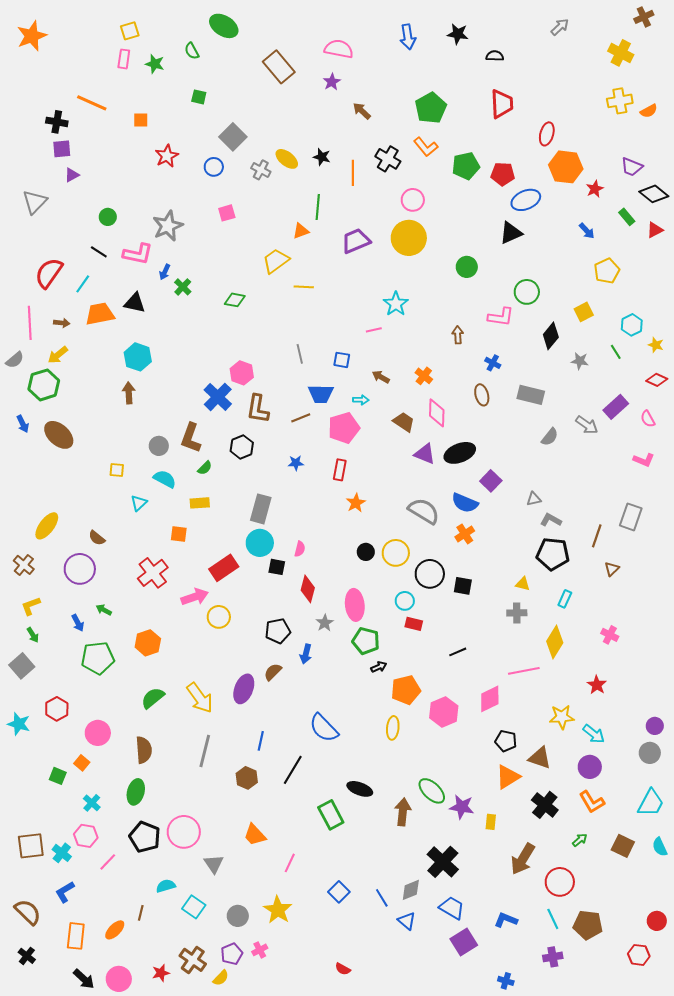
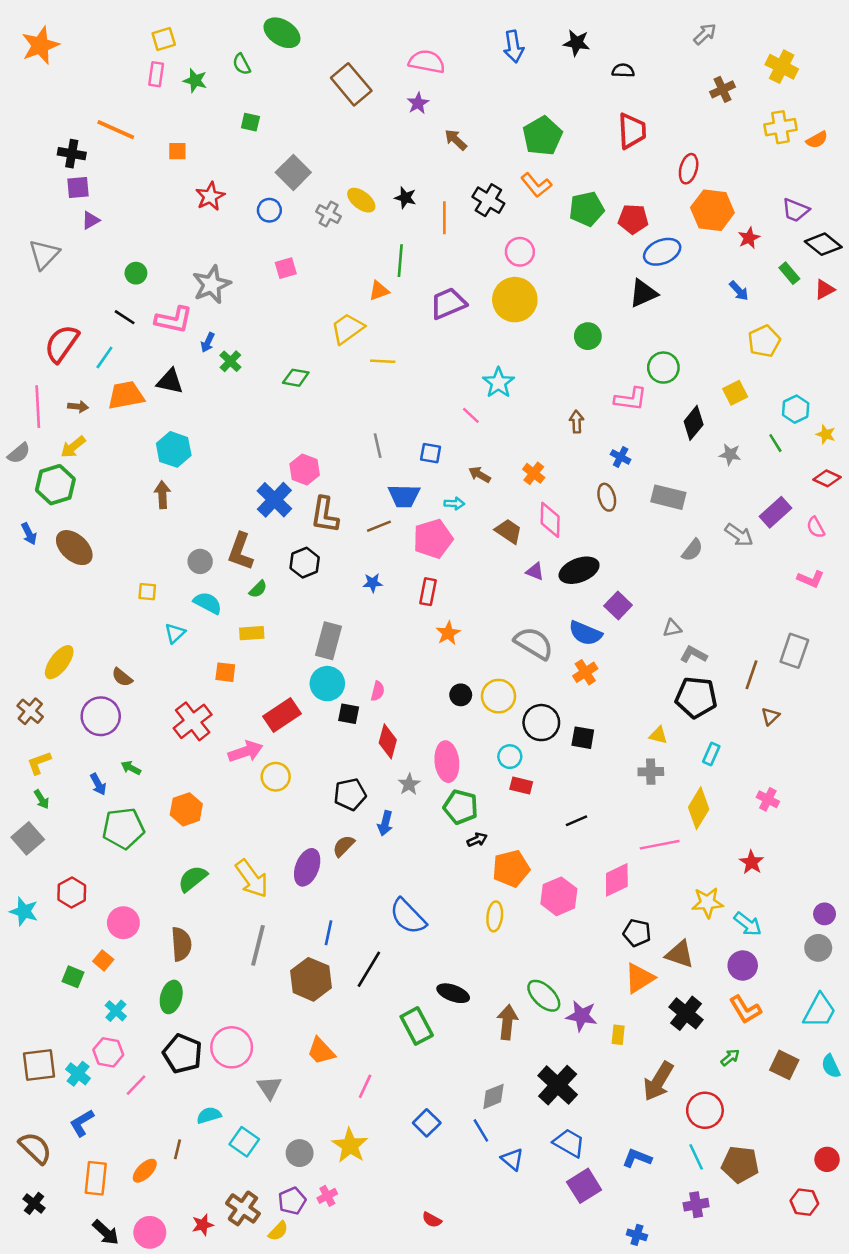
brown cross: (644, 17) -> (723, 89), moved
pink line: (374, 330) -> (471, 415), turned 56
purple triangle: (425, 454) -> (535, 571), size x0.7
brown hexagon: (247, 778) -> (311, 979), size x1.5
gray diamond: (411, 890) -> (493, 1096), moved

